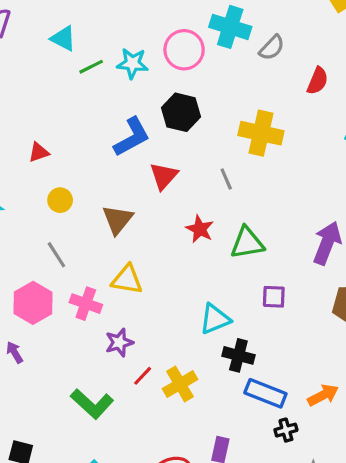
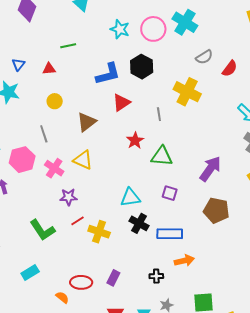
gray semicircle: (272, 48) -> (204, 57), moved
green line: (91, 67) -> (68, 46), moved
yellow cross: (180, 384) -> (99, 232), turned 35
blue rectangle: (265, 393) -> (170, 234), moved, turned -35

